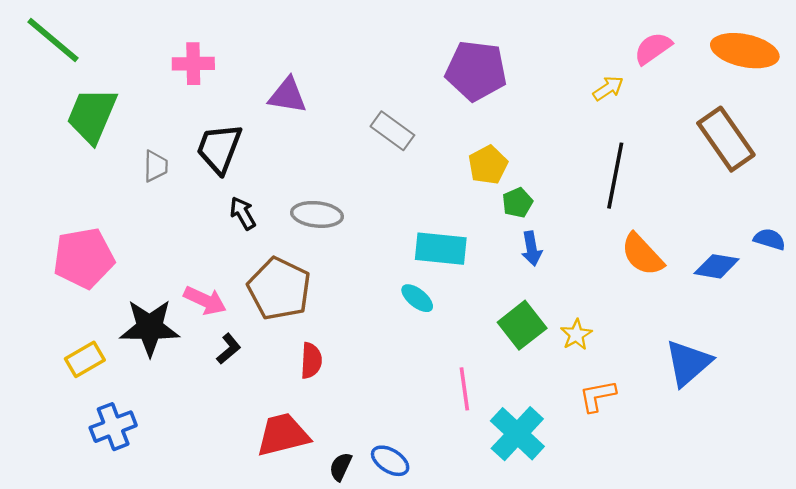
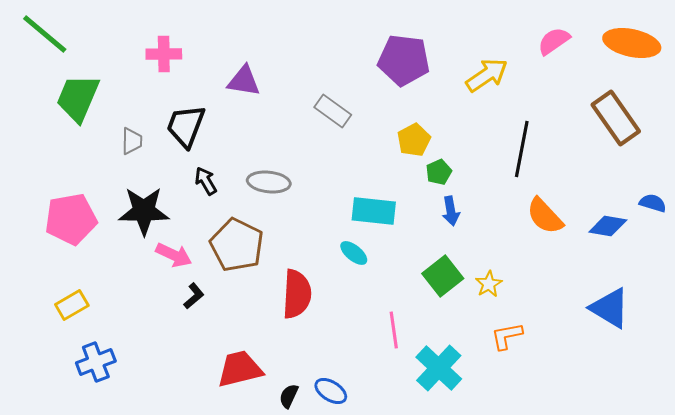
yellow arrow: (608, 88) -> (487, 75), moved, size x1.6
black star: (150, 328) -> (144, 211), moved
red semicircle: (311, 361) -> (297, 294), moved, size x1.6
blue triangle: (688, 363) -> (610, 308), moved, turned -48

